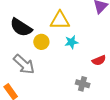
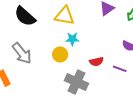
yellow circle: (41, 42) -> (60, 54), moved
gray cross: (83, 84) -> (76, 82), size x1.6

